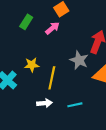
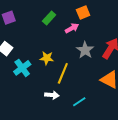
gray star: (79, 60) -> (85, 50), moved
cyan line: (75, 105) -> (79, 102), turned -32

